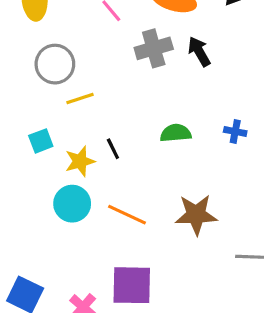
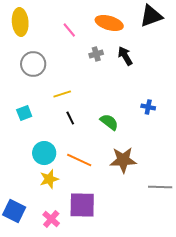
gray cross: (154, 48) -> (96, 54), size x0.6
yellow line: (80, 99) -> (62, 94), moved
green semicircle: (176, 133) -> (109, 122), moved, turned 42
yellow star: (80, 161) -> (49, 179), moved

